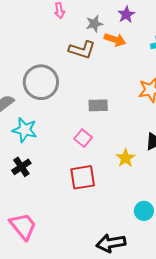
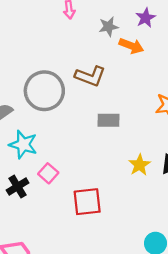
brown L-shape: (82, 50) -> (90, 76), moved
pink square: (83, 138) -> (48, 173), moved
yellow star: (126, 158) -> (139, 165), moved

